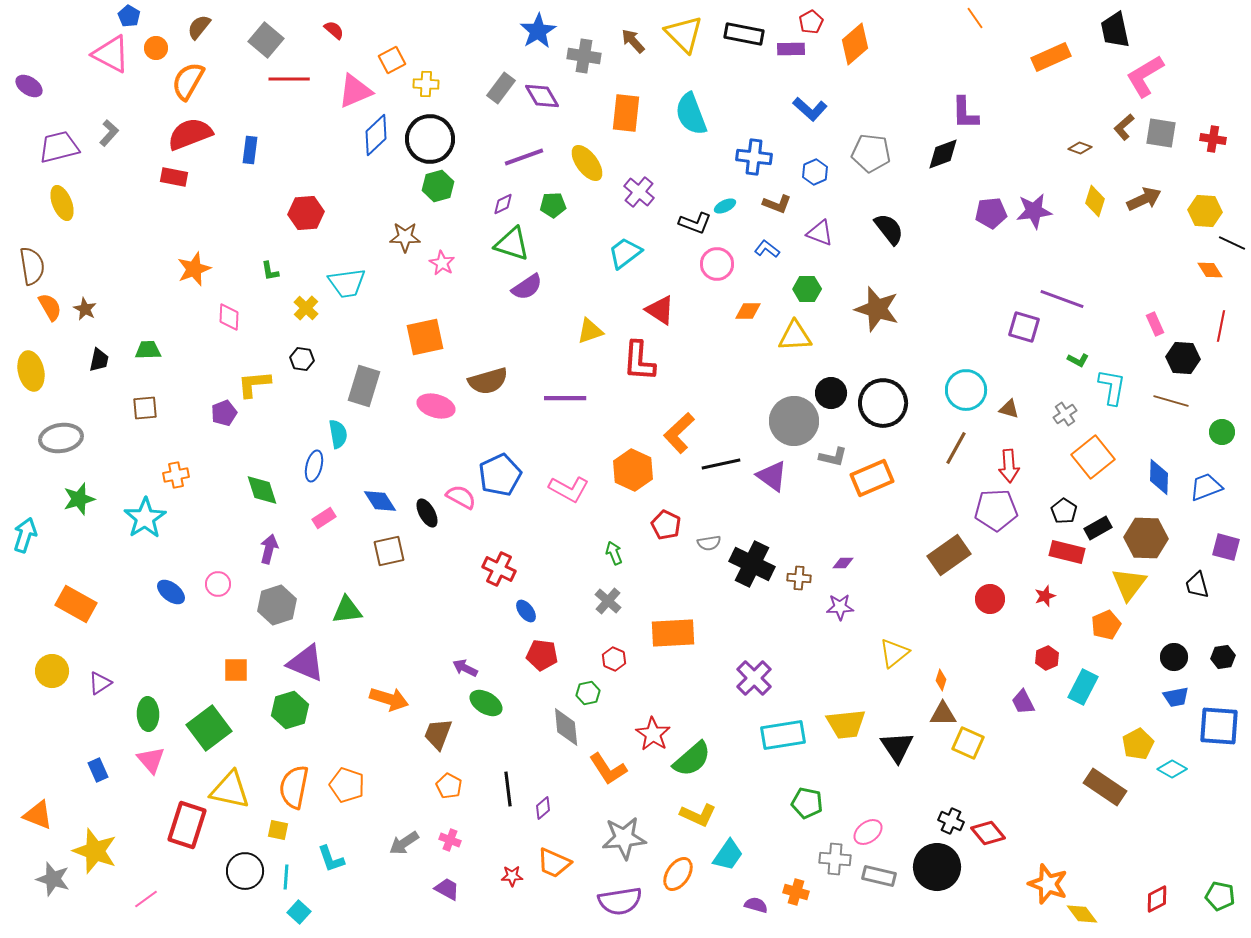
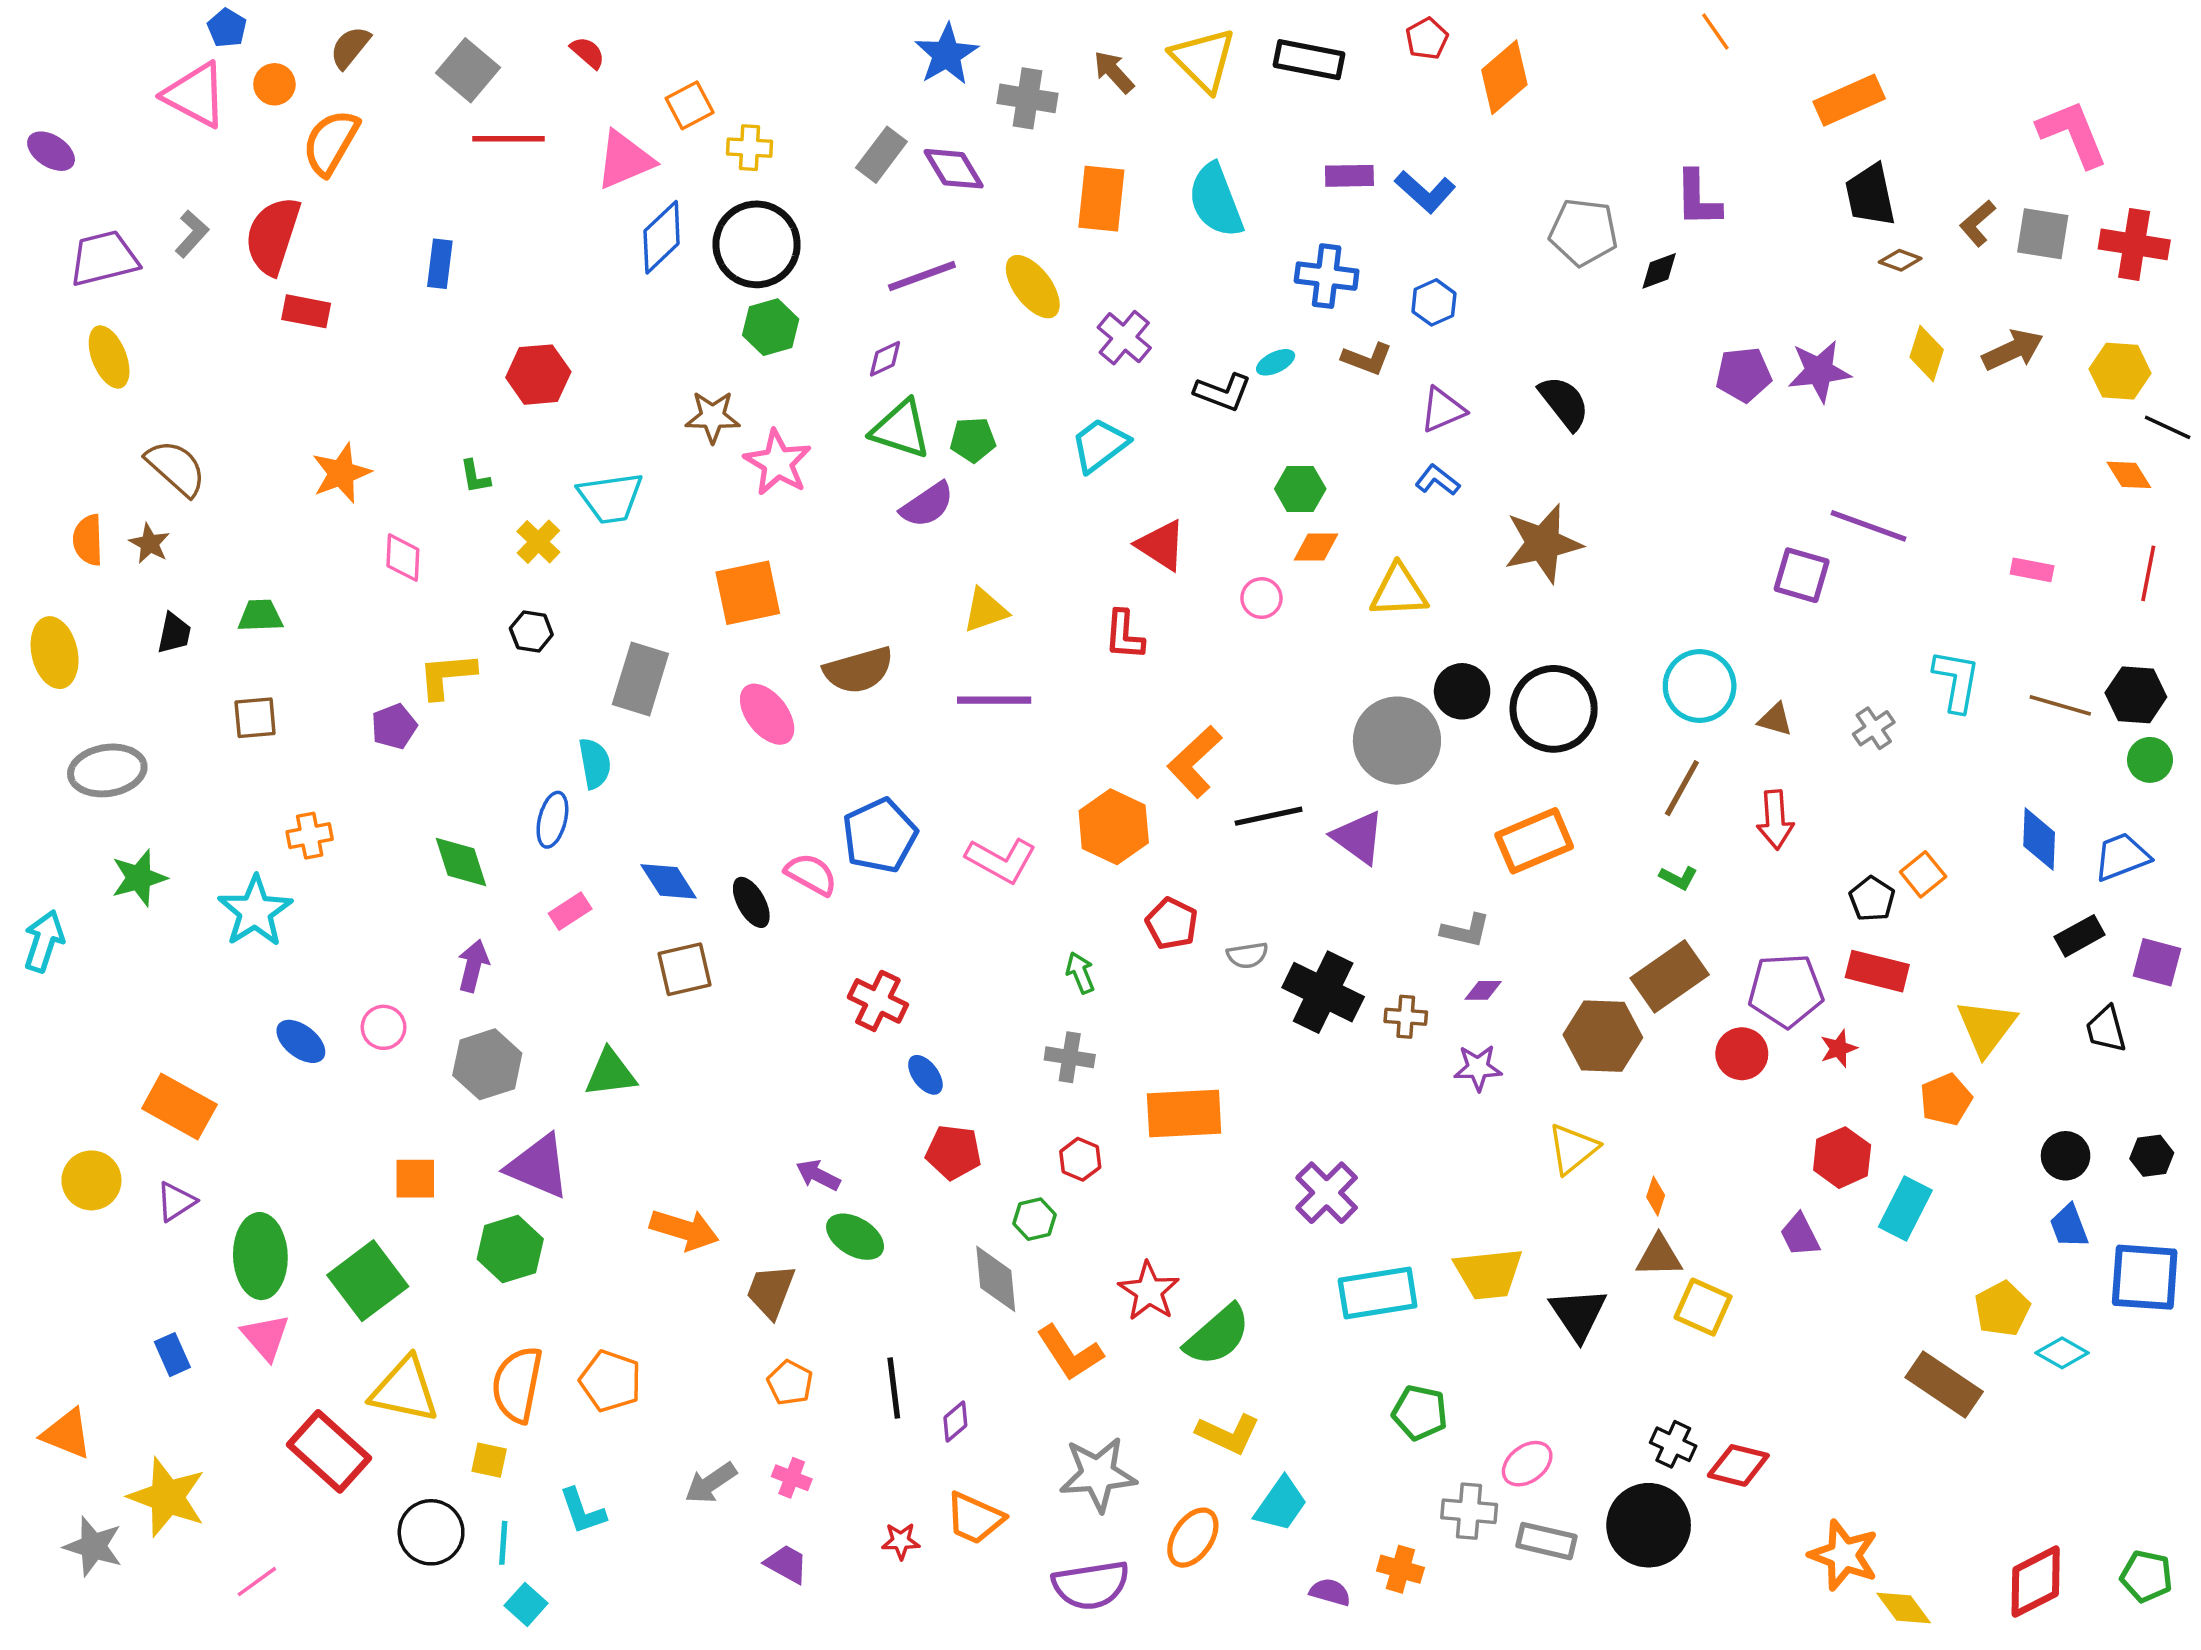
black trapezoid: (1115, 30) -> (1870, 195), moved
purple rectangle: (791, 49) -> (1349, 176), moved
pink L-shape: (1145, 76) -> (2073, 134), moved, turned 99
red semicircle: (190, 134) -> (273, 236), moved, turned -51
red cross: (1213, 139) -> (2134, 244), size x1.5
gray pentagon: (871, 153) -> (1583, 232), moved
black diamond: (943, 154) -> (1659, 271), size x0.7
green pentagon: (553, 205) -> (973, 440), moved
purple triangle: (820, 233) -> (1443, 410), turned -44
blue L-shape: (767, 249) -> (1437, 480), moved
pink star: (442, 263) -> (778, 463), size x1.5
pink circle: (717, 264) -> (1261, 598), moved, size x0.7
brown semicircle: (32, 266) -> (176, 468), moved, turned -39
green hexagon: (807, 289) -> (1300, 489), moved
orange semicircle: (50, 307) -> (88, 540), turned -152
brown star: (877, 309) -> (1543, 543), turned -30
pink rectangle: (1155, 324) -> (2032, 570), turned -55
yellow triangle: (590, 331) -> (985, 610), moved
black hexagon: (1183, 358) -> (2136, 695), moved
green L-shape: (1078, 360) -> (1678, 878), moved
red L-shape: (639, 361) -> (1124, 635), size x0.7
pink ellipse: (436, 406) -> (767, 714), turned 36
gray L-shape: (833, 457) -> (1466, 931), moved
orange square: (1093, 457) -> (1923, 874), moved, size x0.6
purple pentagon: (996, 510) -> (1786, 990), moved
black rectangle: (1098, 528) -> (2080, 936), moved
brown hexagon: (1146, 538) -> (1603, 1036), moved
gray cross: (608, 601) -> (1070, 1057), turned -32
orange rectangle: (76, 604) -> (179, 1107), moved
red hexagon: (1047, 658) -> (1842, 1158), size x1.4
blue trapezoid: (1176, 697) -> (2069, 1226), turned 80
green ellipse: (148, 714) -> (260, 1256), size x1.4
red rectangle: (187, 825) -> (329, 1451), turned -66
red diamond: (988, 833) -> (1738, 1465), turned -36
red diamond: (1157, 899) -> (2036, 1582), size x1.5

